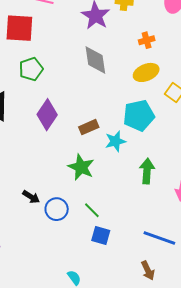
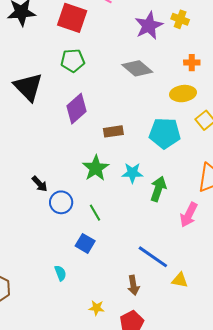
gray diamond: (95, 60) -> (137, 68), turned -56
cyan star: (115, 141) -> (132, 173), moved
blue square: (101, 235) -> (85, 243), moved

